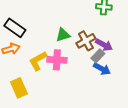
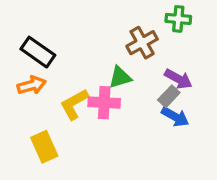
green triangle: (63, 35) -> (120, 77), moved
brown cross: (86, 41) -> (142, 43), moved

